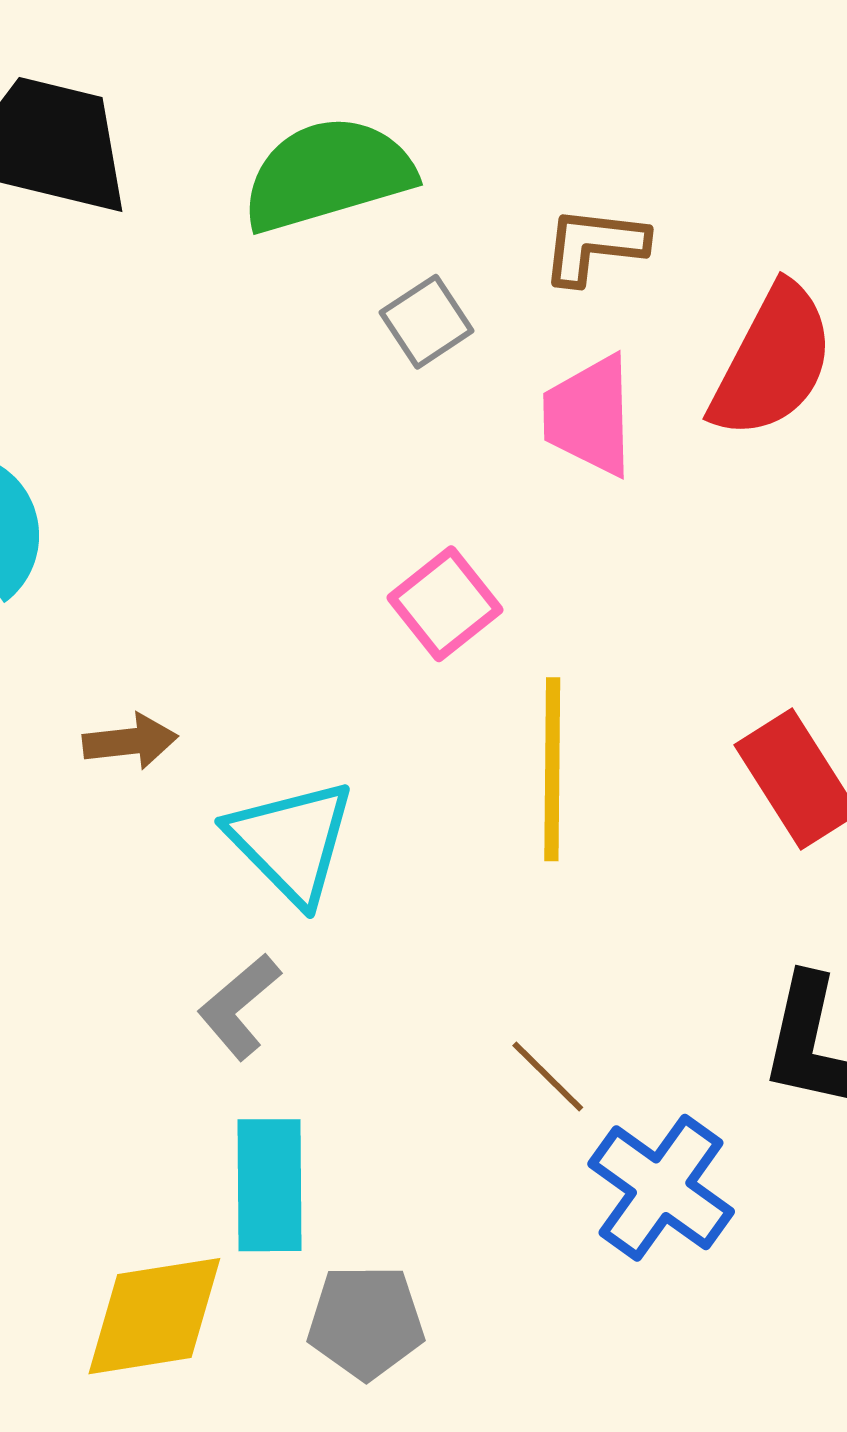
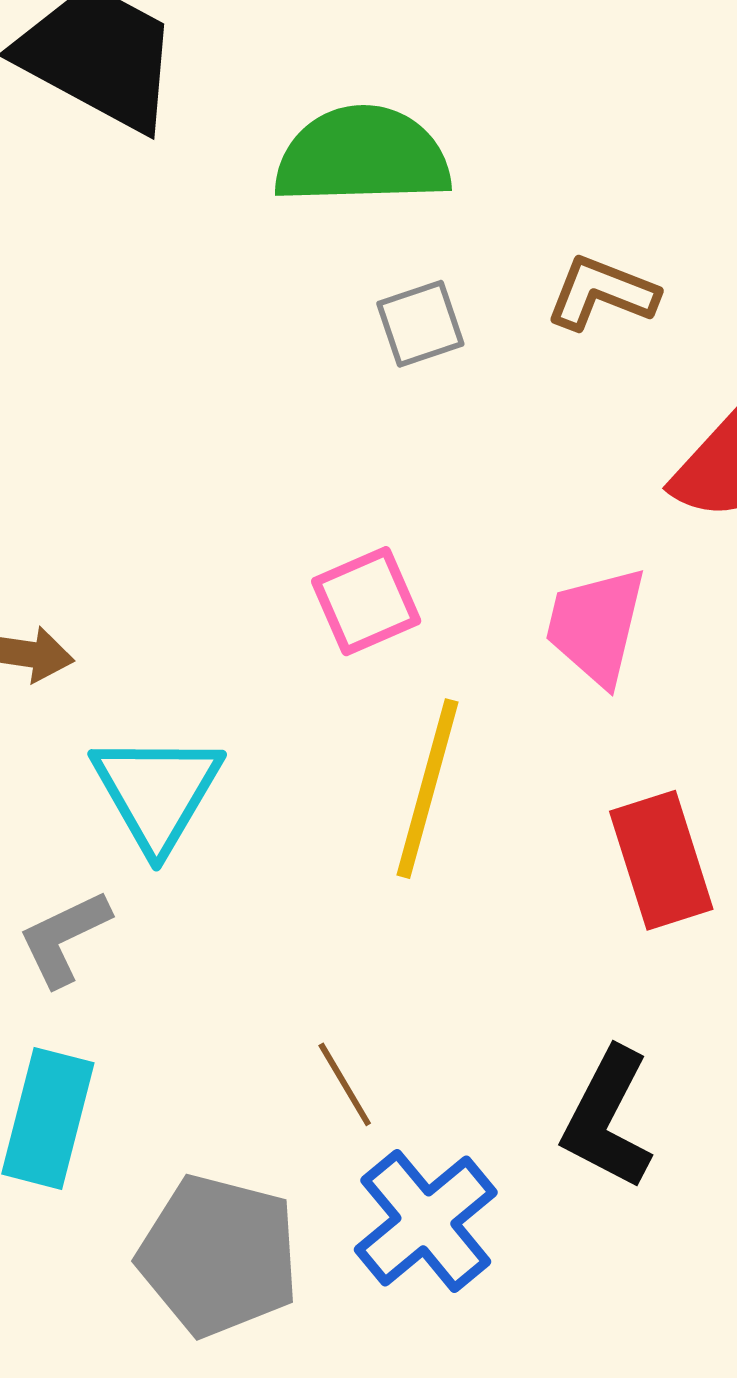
pink trapezoid: (589, 416) -> (596, 626), moved
gray pentagon: (366, 1322) -> (219, 1256), moved, size x1.4

